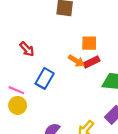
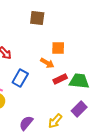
red rectangle: (92, 62) -> (60, 79), moved

